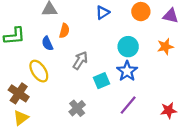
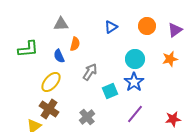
purple triangle: (171, 16) -> (175, 30), turned -49
yellow ellipse: (39, 71) -> (51, 82), turned 75
brown cross: (19, 93) -> (49, 109), moved

